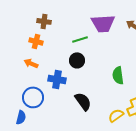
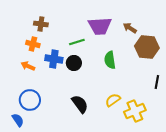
green semicircle: (118, 75) -> (110, 60), moved
blue cross: (57, 79) -> (54, 59), moved
yellow semicircle: (116, 115) -> (113, 100), moved
blue semicircle: (21, 117) -> (18, 120), turned -48

